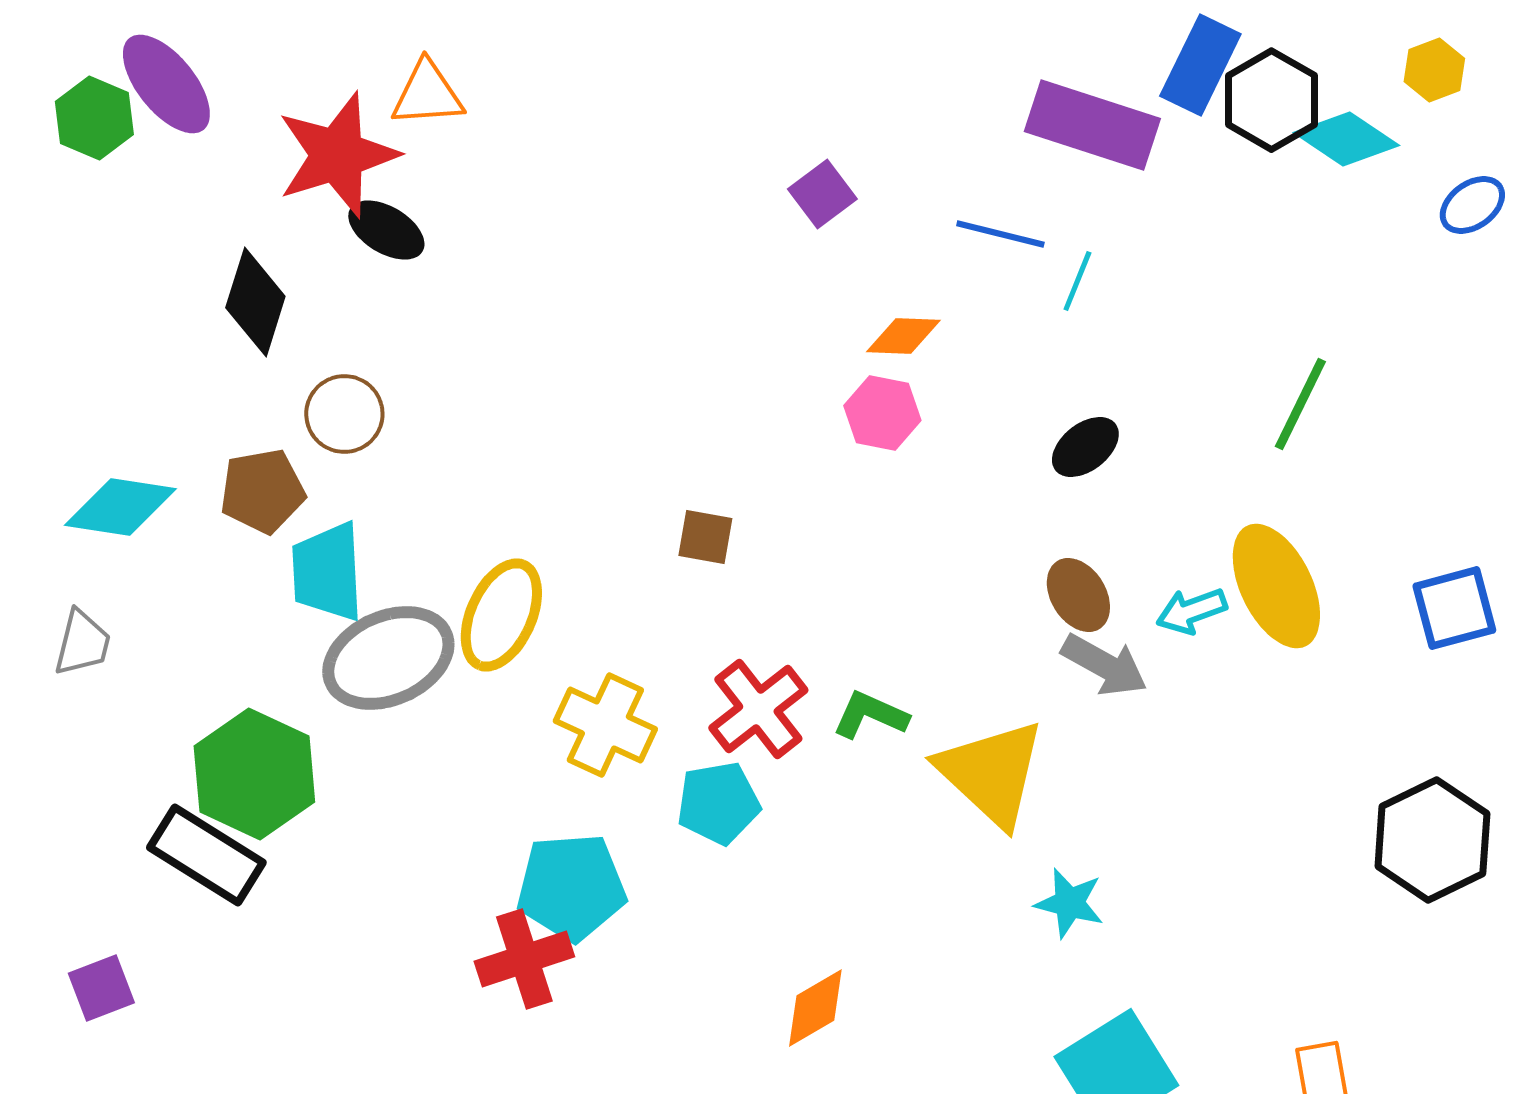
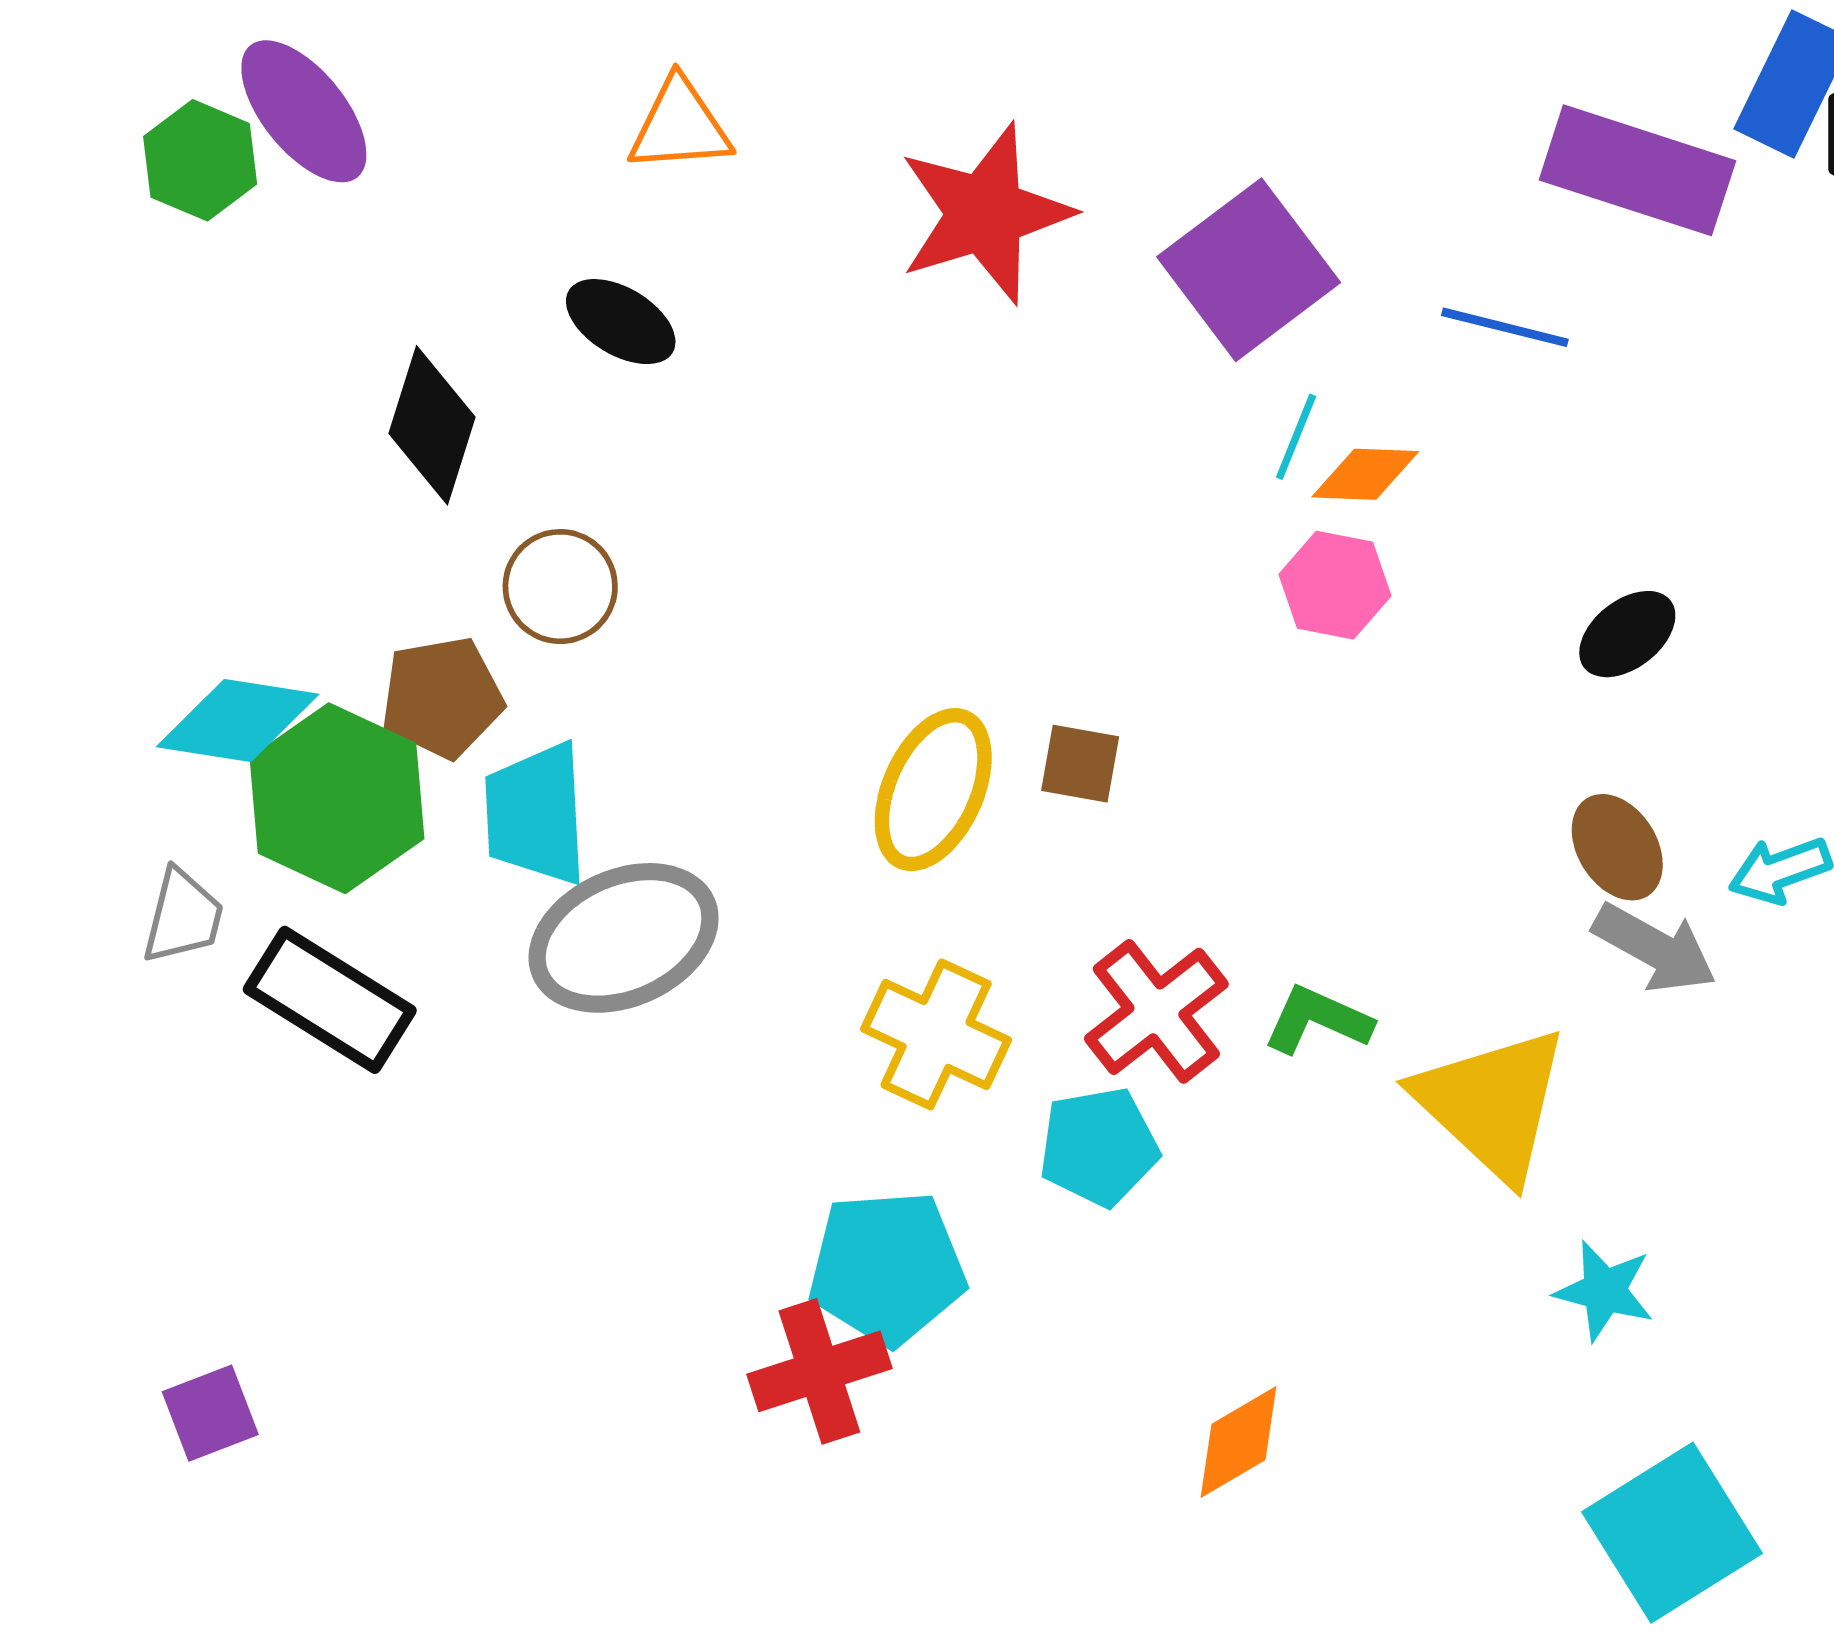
red star: (337, 155) -> (985, 214), moved
purple square: (822, 194) -> (1249, 270), size x1.8
cyan line: (1077, 281) -> (1296, 437), moved
yellow ellipse: (501, 615) -> (933, 790), moved
green hexagon: (254, 774) -> (337, 798), moved
black rectangle: (206, 855) -> (330, 1000), moved

